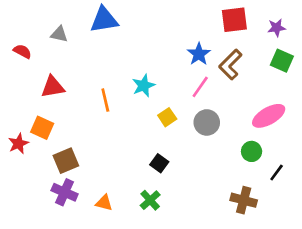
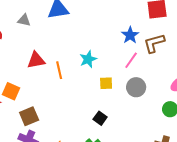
brown L-shape: (230, 65) -> (154, 43), turned 30
red triangle: (53, 87) -> (36, 60), moved
yellow square: (167, 117) -> (106, 83), turned 32

